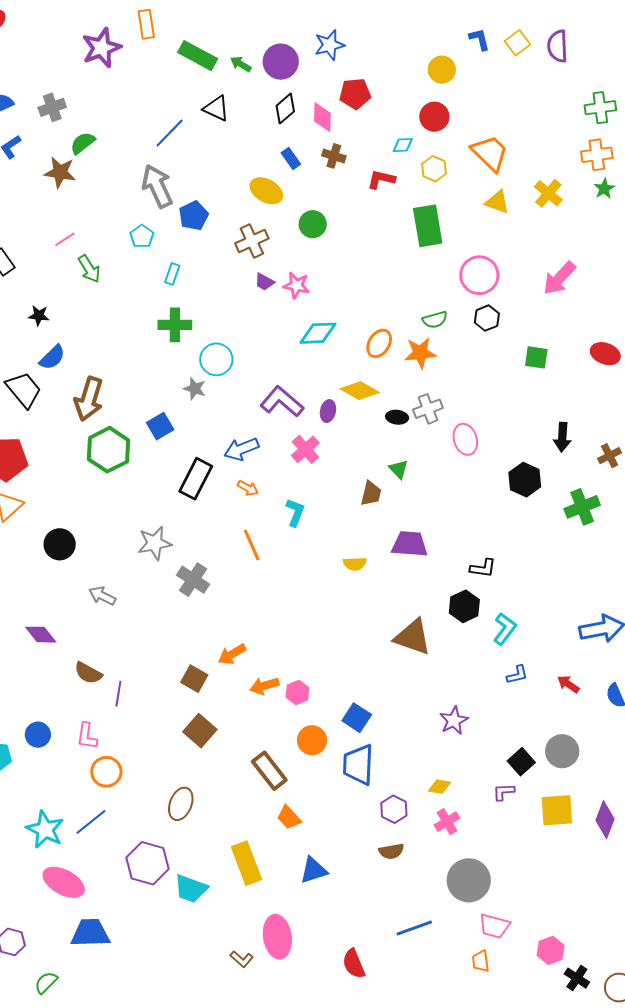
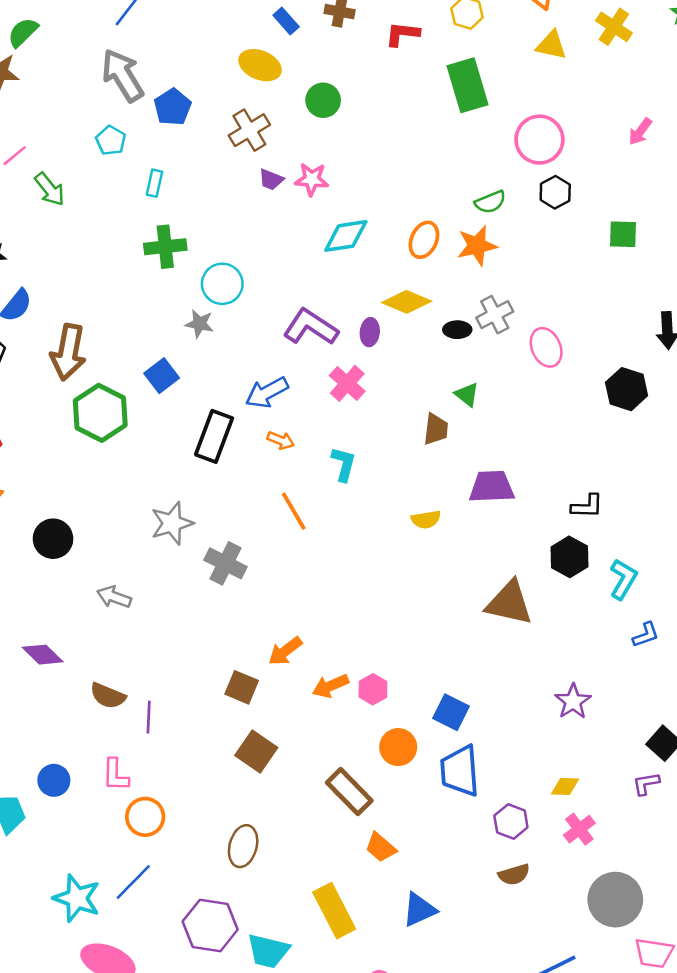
pink arrow: (559, 278) -> (640, 132), size x0.6

